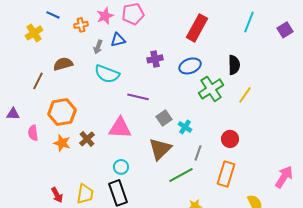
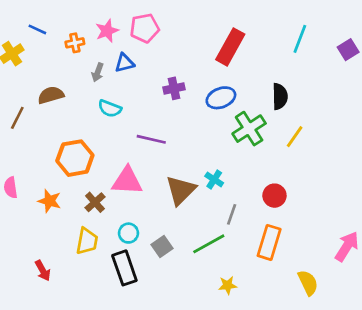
cyan semicircle: (107, 74) -> (110, 109), size x0.7
orange hexagon: (62, 112) -> (75, 158), moved
gray square: (164, 118) -> (162, 246), moved
brown cross: (87, 139) -> (95, 202), moved
brown triangle: (160, 149) -> (181, 190), moved
yellow trapezoid: (85, 194) -> (87, 241), moved

